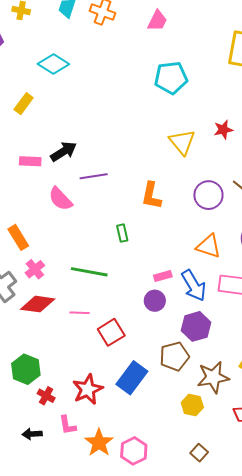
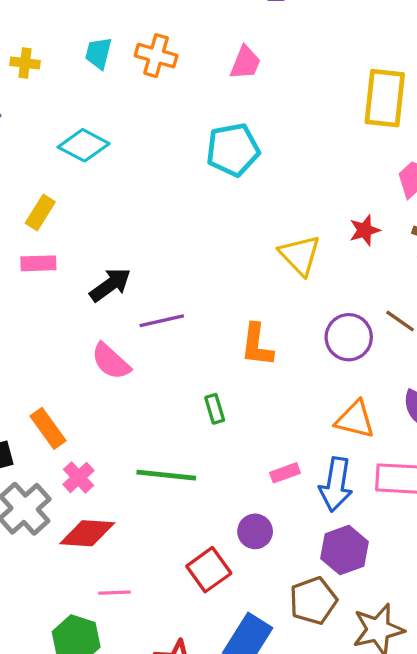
cyan pentagon: (171, 78) -> (233, 150), moved
pink rectangle: (30, 161) -> (38, 263), moved
blue arrow: (194, 286) -> (336, 484), turned 44
purple circle: (155, 301) -> (255, 531), moved
pink line: (80, 313) -> (114, 593), moved

